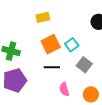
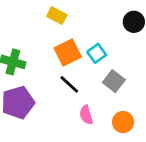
yellow rectangle: (43, 17) -> (57, 16), turned 40
black line: (52, 67) -> (69, 84), turned 42

